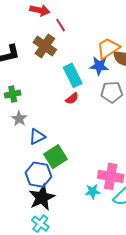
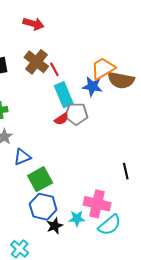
red line: (61, 25) -> (54, 69), moved
gray pentagon: (112, 92) -> (76, 114), moved
blue hexagon: (38, 175) -> (43, 207), moved
black star: (42, 197) -> (55, 226), moved, size x0.6

